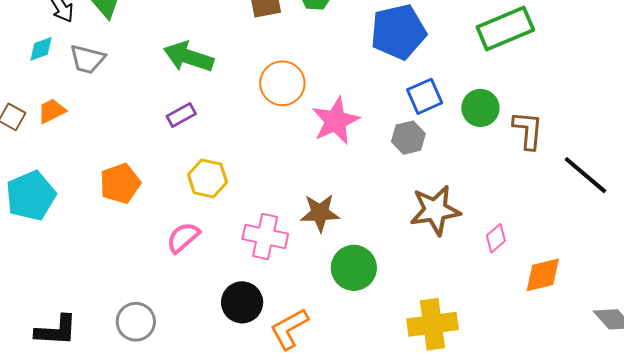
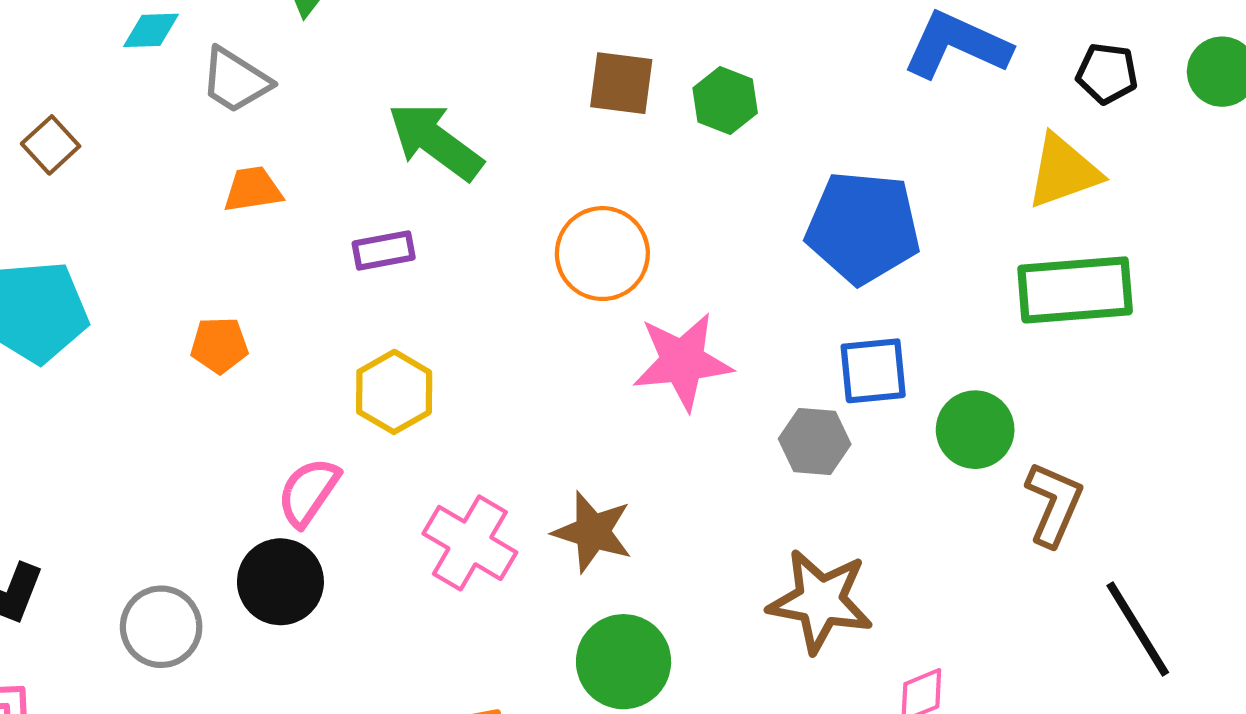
orange trapezoid: (52, 111) -> (253, 189), moved
orange pentagon: (120, 183) -> (219, 345), size x0.7
pink semicircle: (183, 237) -> (308, 492), turned -33
black circle: (242, 302) -> (280, 582), moved

